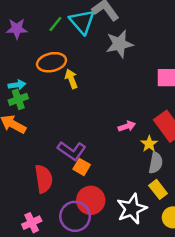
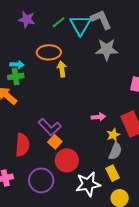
red circle: (91, 200) -> (67, 160), moved

